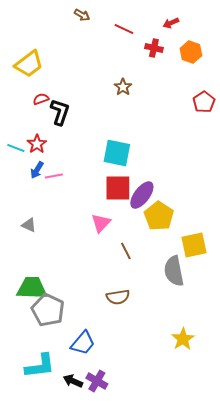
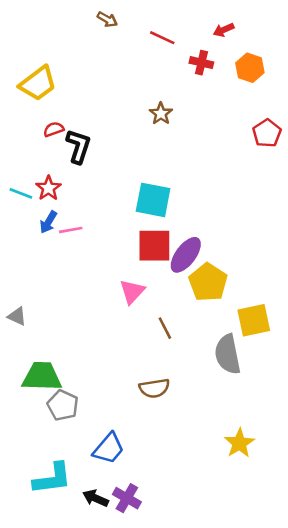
gray triangle: (29, 225) -> (17, 316), moved
gray pentagon: (48, 310) -> (63, 405), size x0.7

